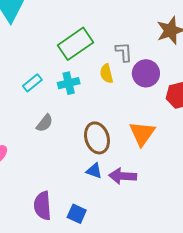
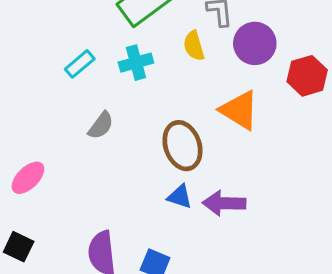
orange triangle: (142, 133) -> (239, 110), moved, turned -32

